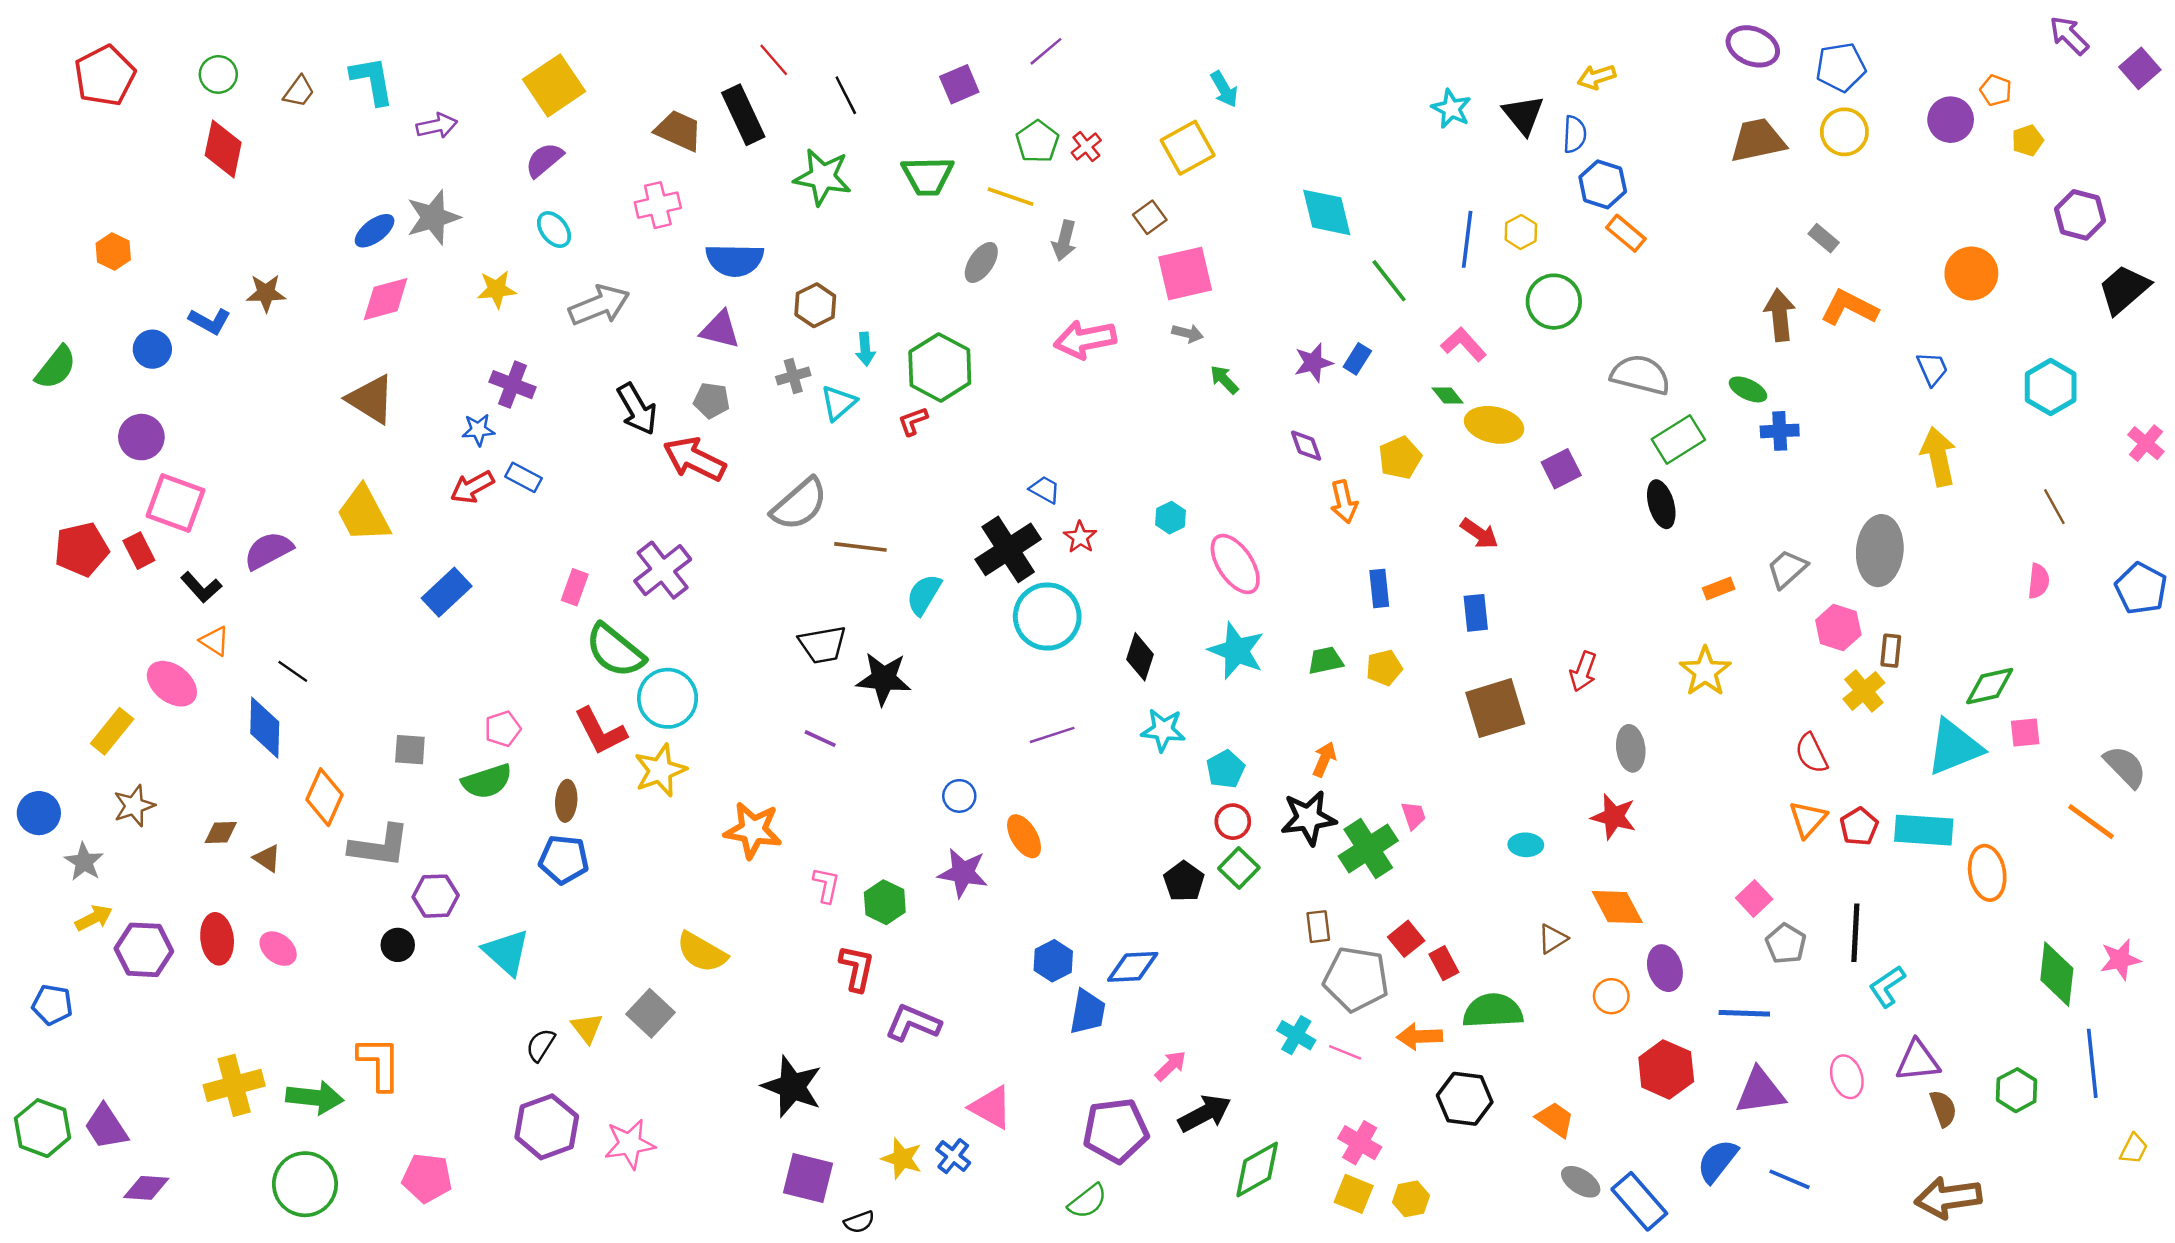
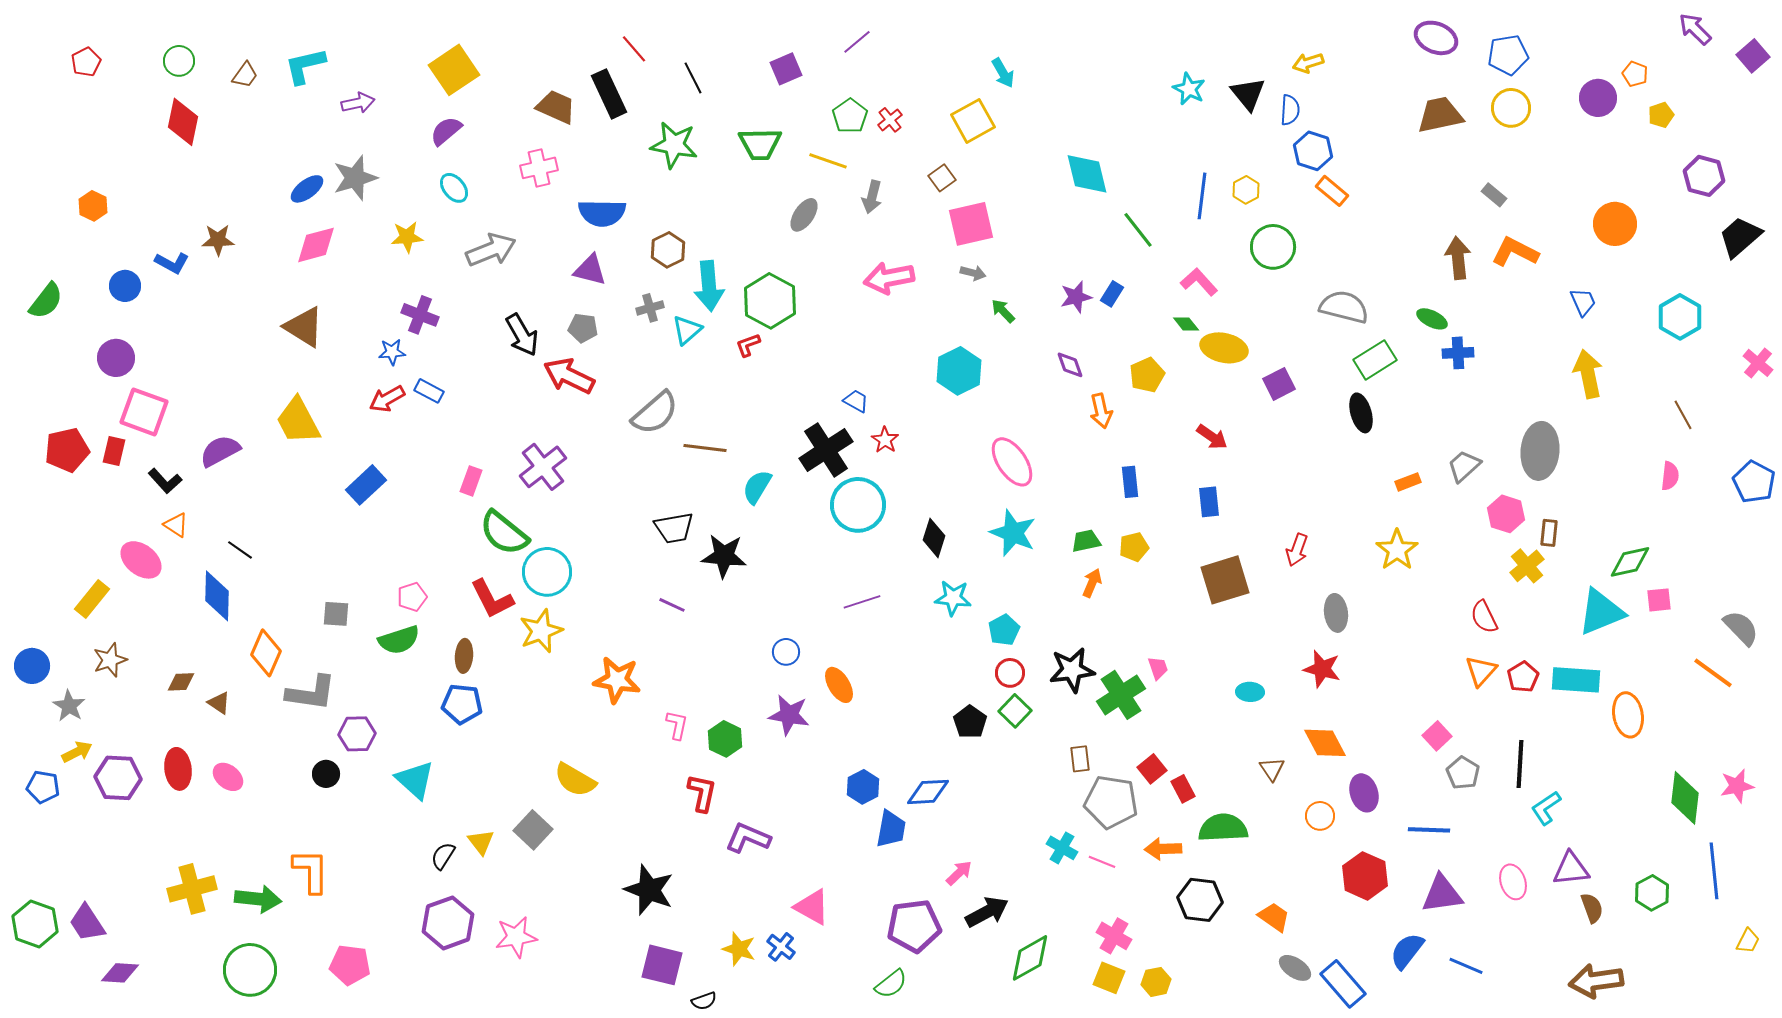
red pentagon: (105, 76) -> (86, 62), size x0.6
cyan L-shape: (372, 81) -> (305, 66), turned -93
cyan arrow: (865, 349) -> (709, 286), size x1.8
cyan hexagon: (1171, 518) -> (959, 371), moved, size x1.8
red rectangle: (139, 551) -> (114, 451), turned 40
orange arrow: (1324, 759) -> (1092, 583), moved
brown triangle: (1553, 939) -> (1272, 769), turned -32
blue pentagon: (52, 1005) -> (43, 787), moved

